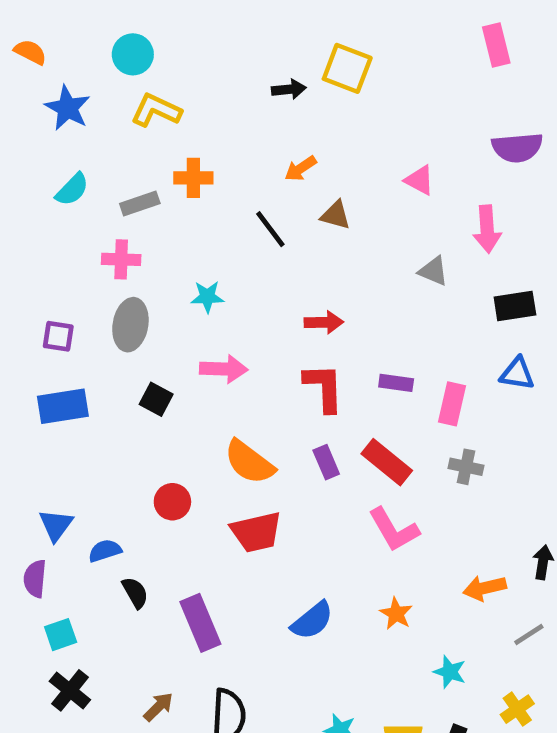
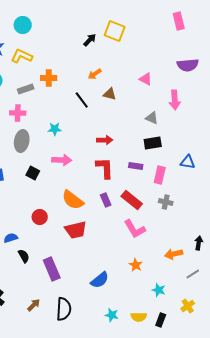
black arrow: (289, 89) -> (90, 40), turned -40
yellow L-shape: (156, 110) -> (22, 56), moved
black rectangle: (515, 306) -> (153, 143), moved
blue semicircle: (312, 621) -> (100, 280), moved

